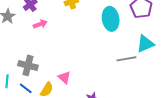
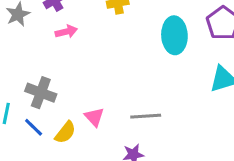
gray line: (126, 59) -> (146, 116), moved

